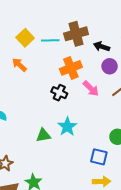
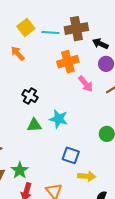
black cross: (59, 93) -> (30, 96), moved
cyan star: (67, 127) -> (59, 119), turned -30
blue square: (99, 157) -> (71, 155), moved

